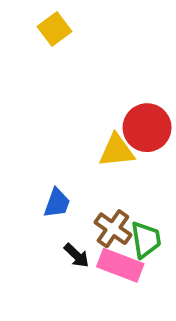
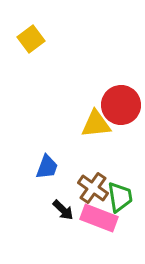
yellow square: (55, 29) -> (31, 39), moved

